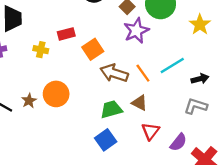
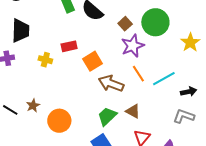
orange line: (143, 73) -> (138, 74), moved
orange circle: (56, 94) -> (59, 121), moved
green trapezoid: (111, 109) -> (107, 116), turned -30

